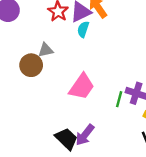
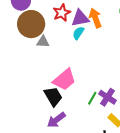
brown circle: (31, 65) -> (31, 24), moved, size x1.4
black trapezoid: (66, 139) -> (53, 96), moved

